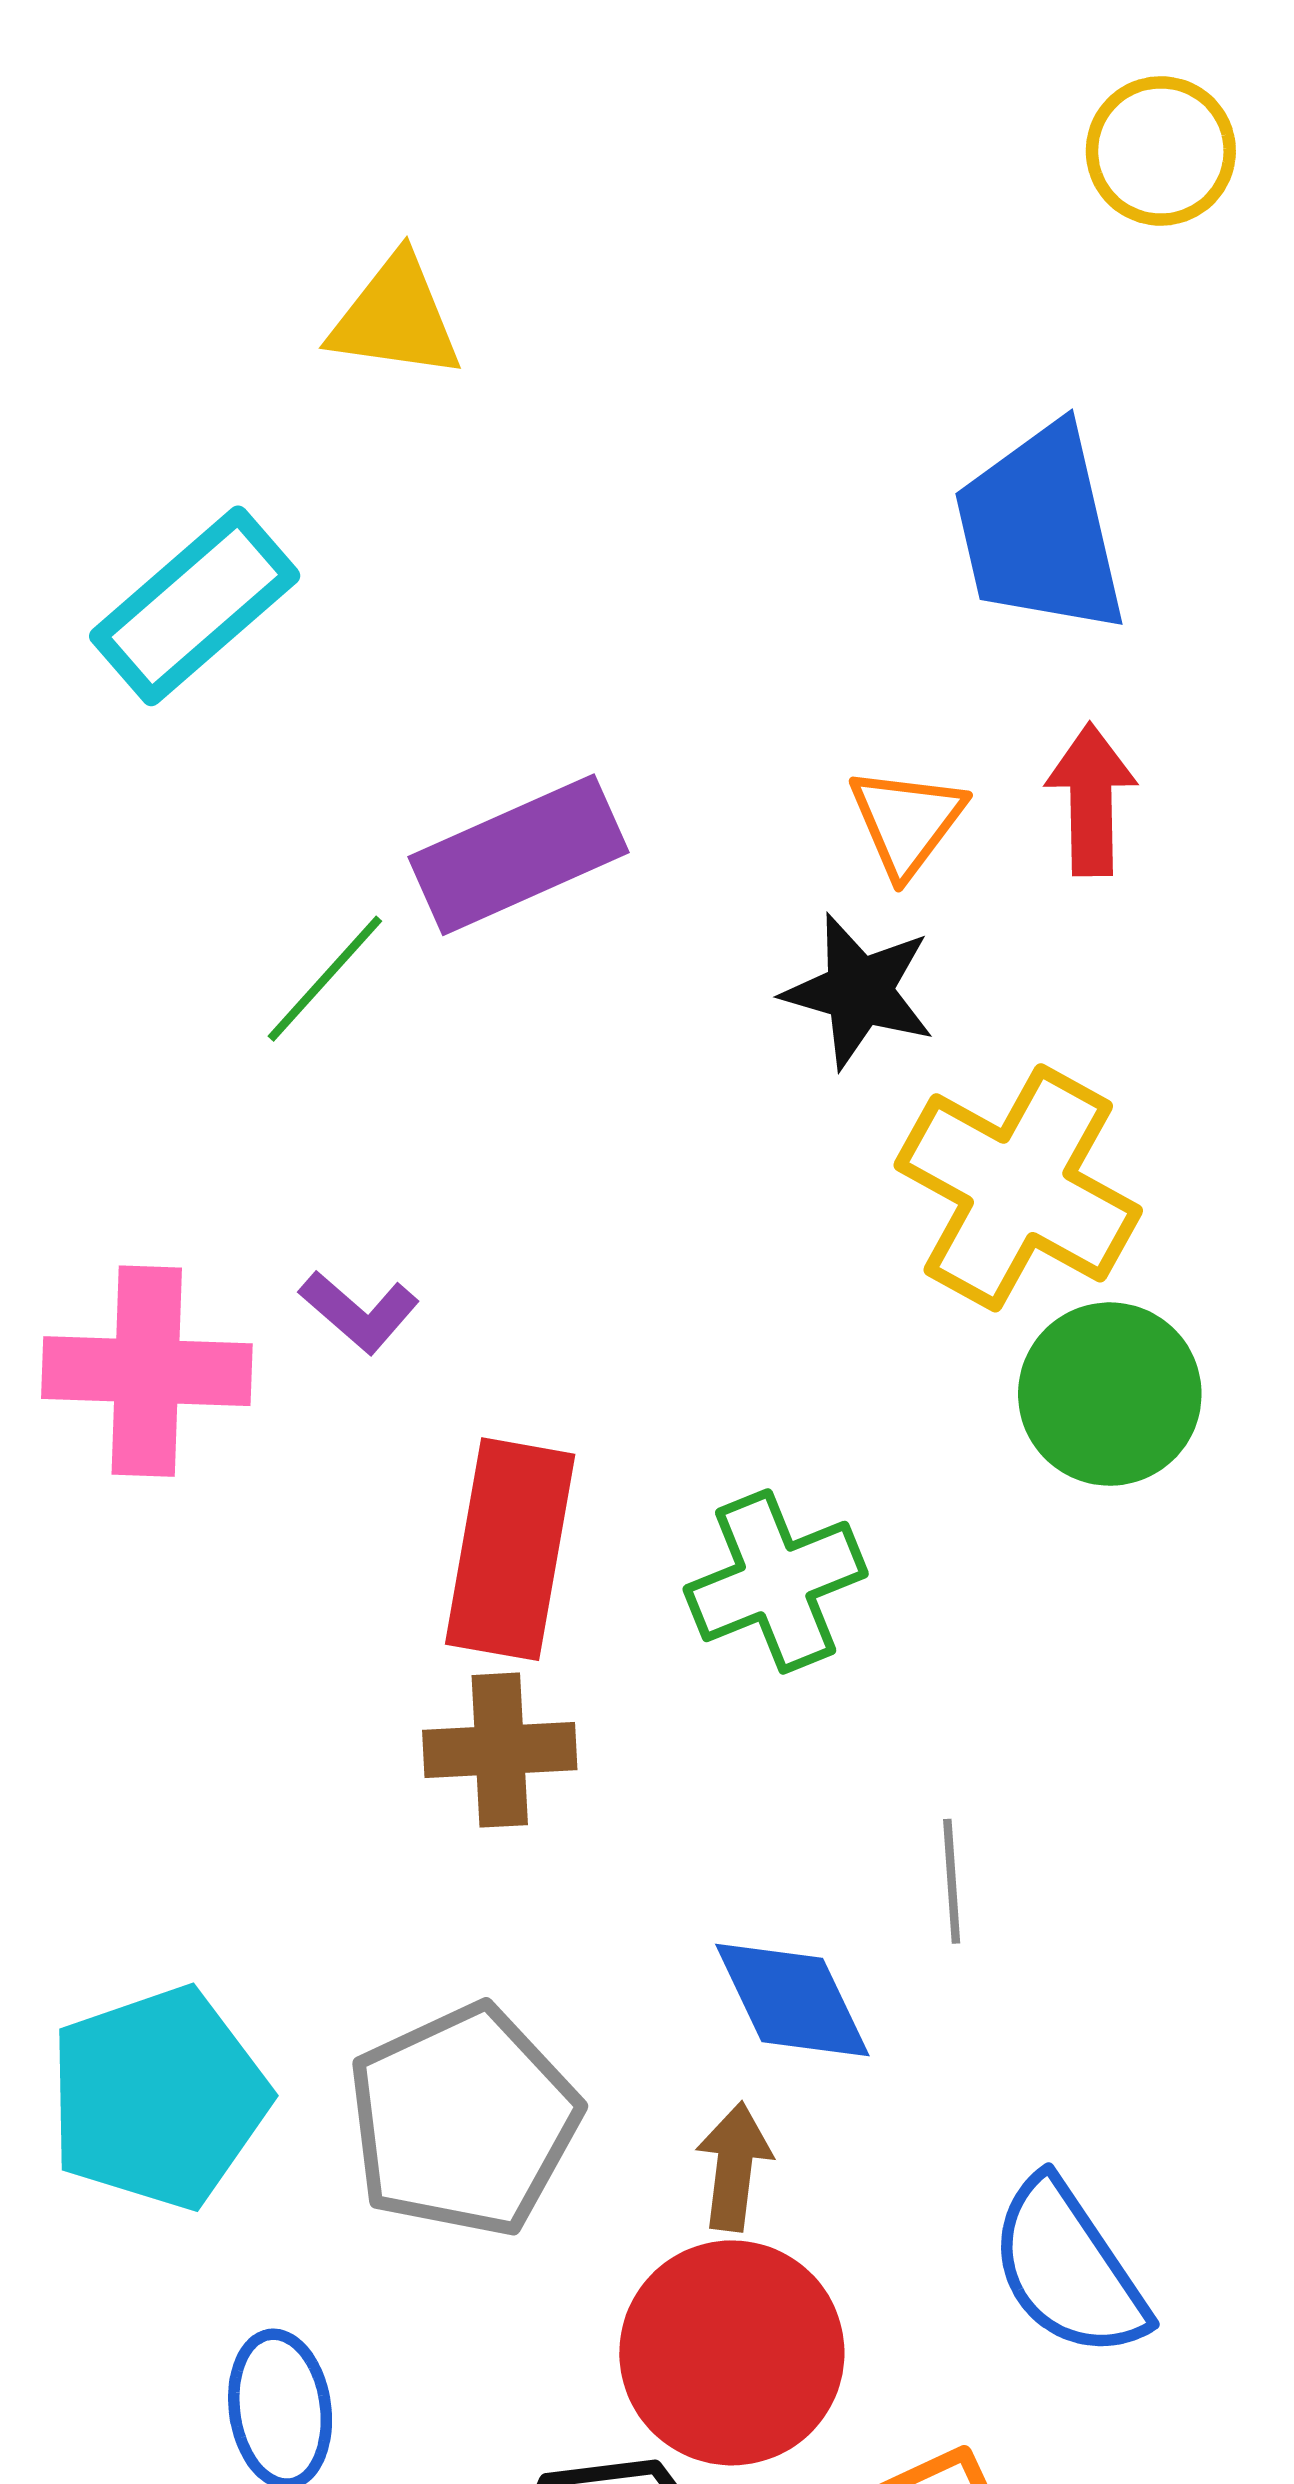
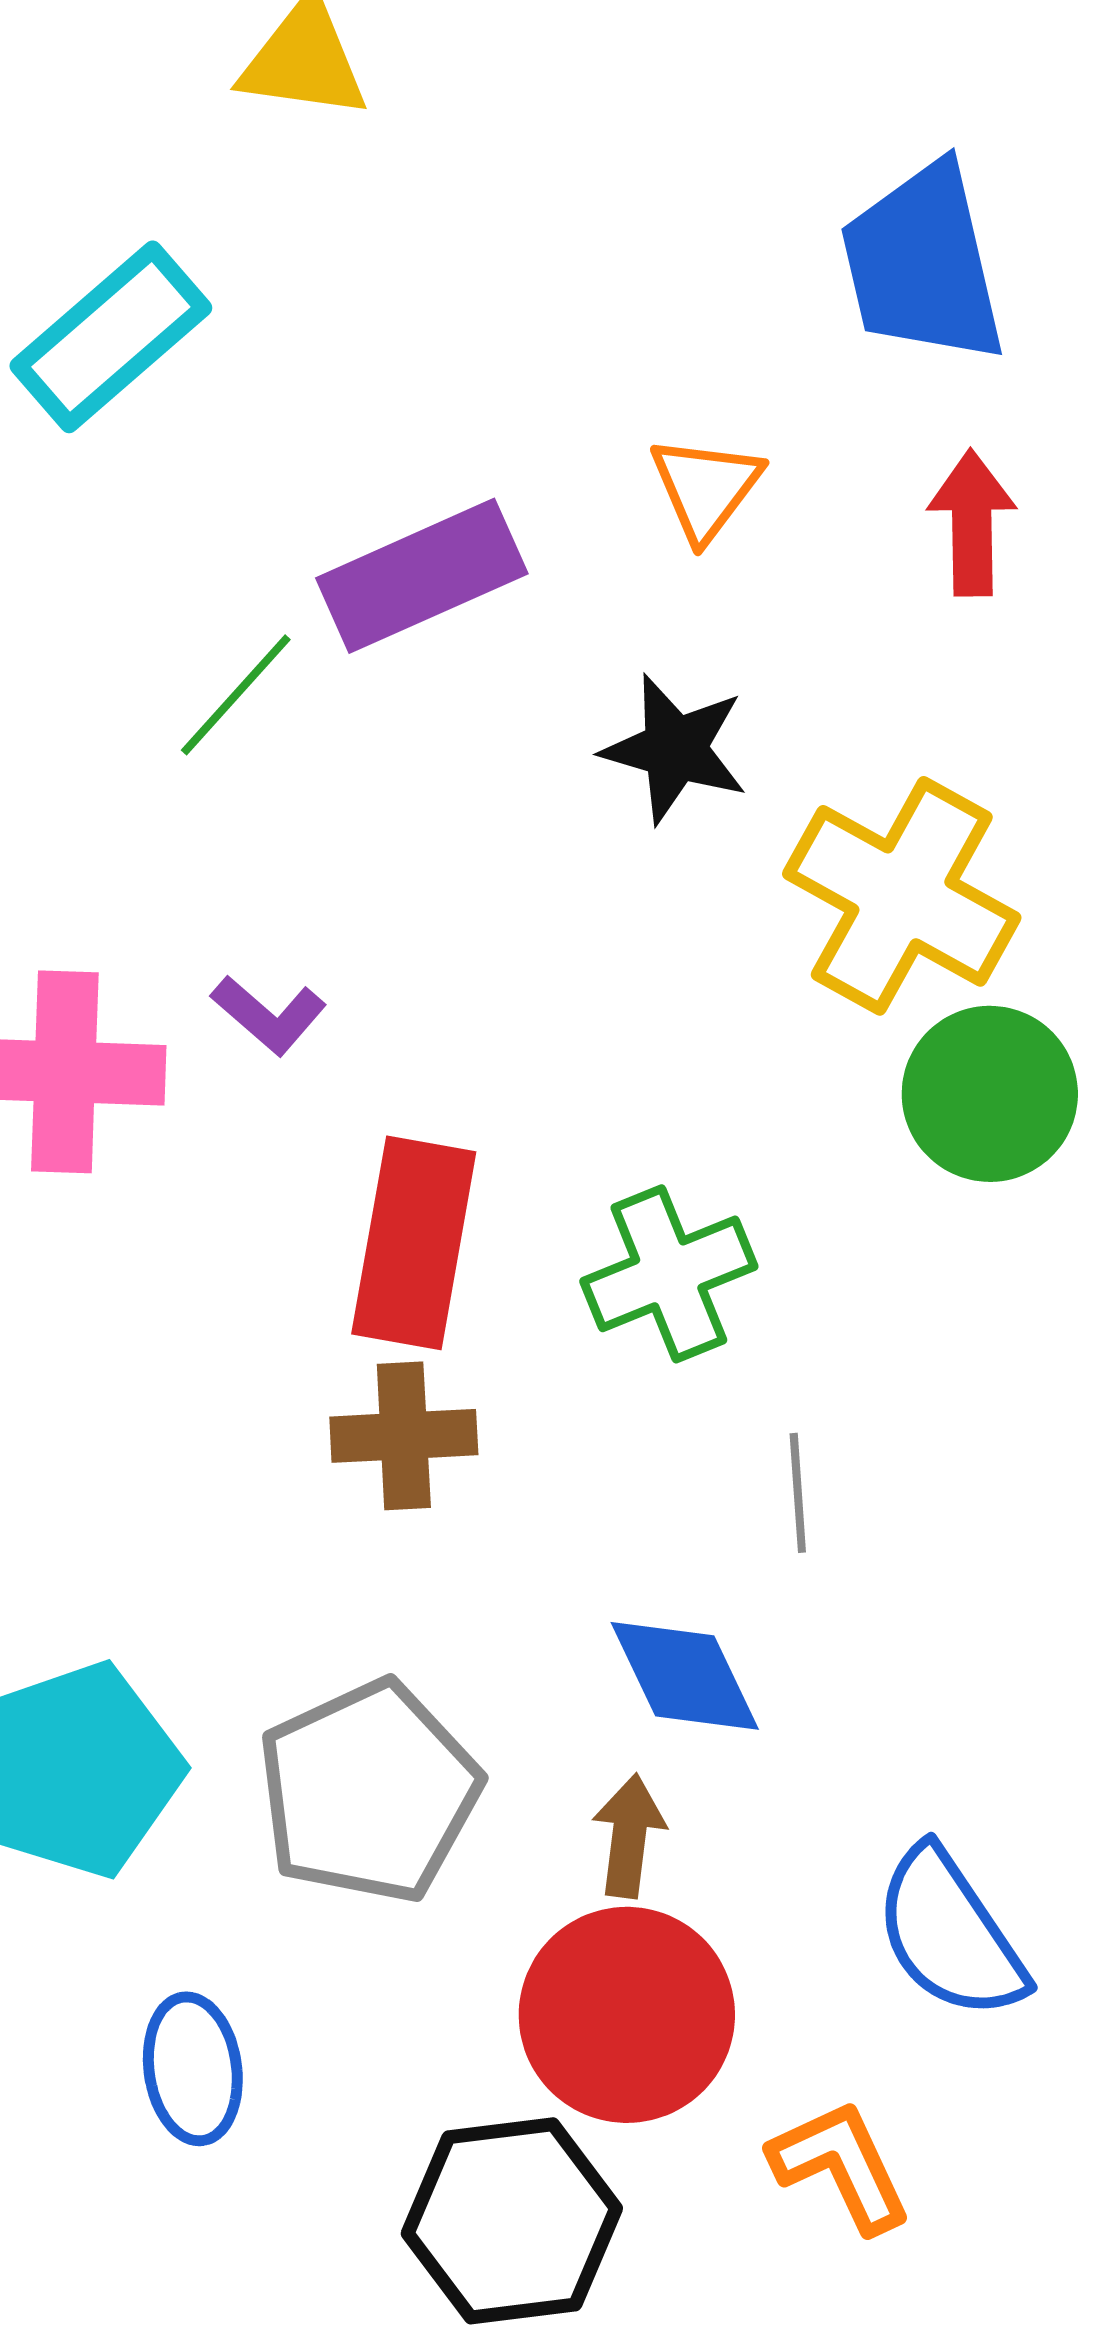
orange triangle: (907, 821) -> (706, 488), moved
black star: (859, 991) -> (675, 749), moved
gray line: (952, 1881) -> (798, 1493), moved

